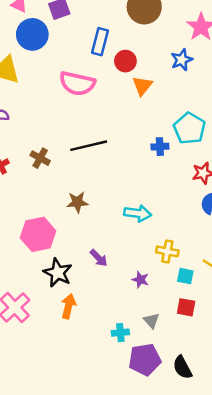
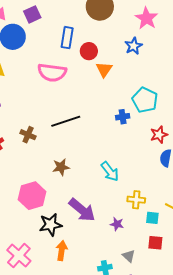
cyan arrow: (138, 213) -> (110, 172), turned 50
purple arrow: (99, 258) -> (82, 210), size x1.8
black star: (58, 273) -> (51, 225), turned -30

